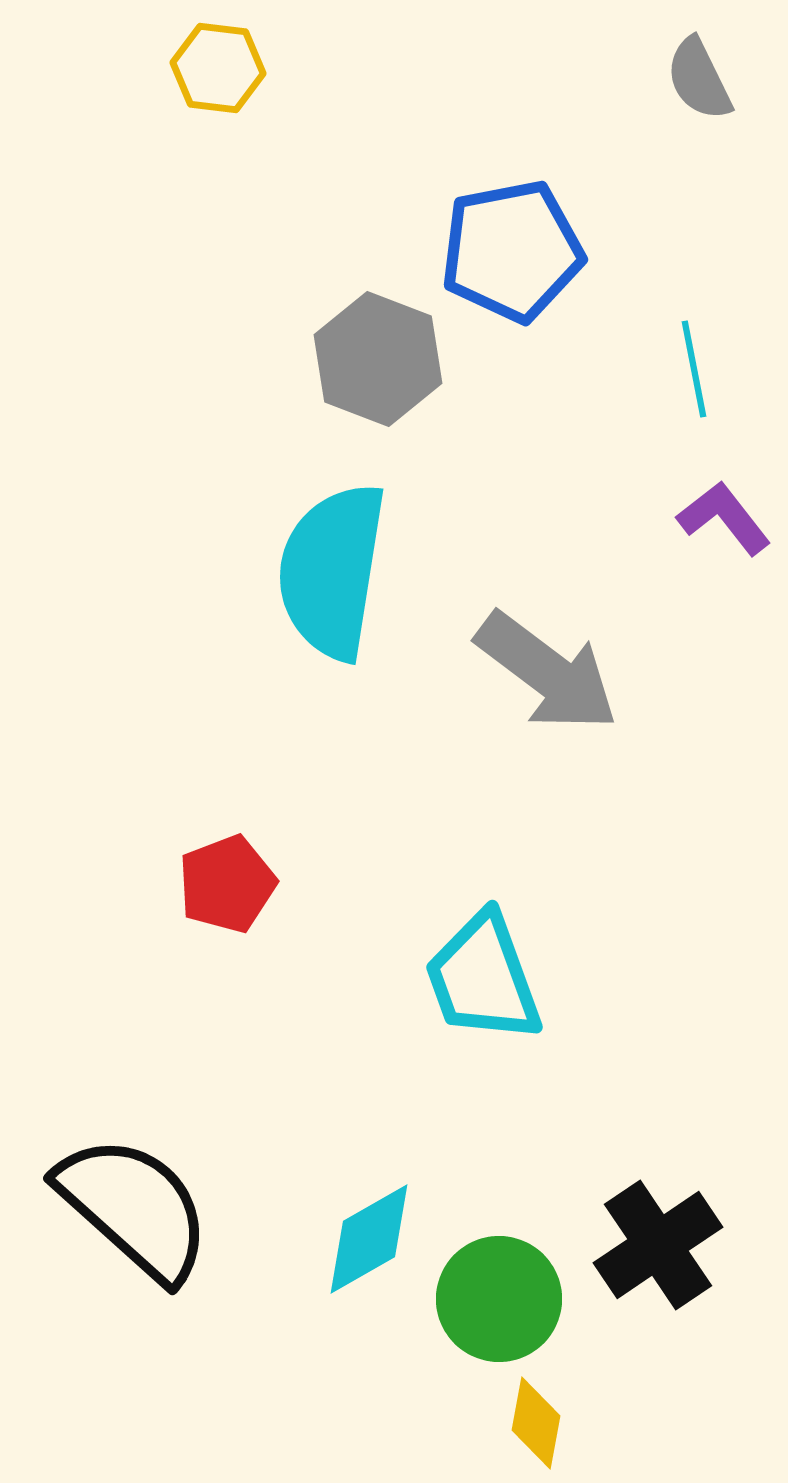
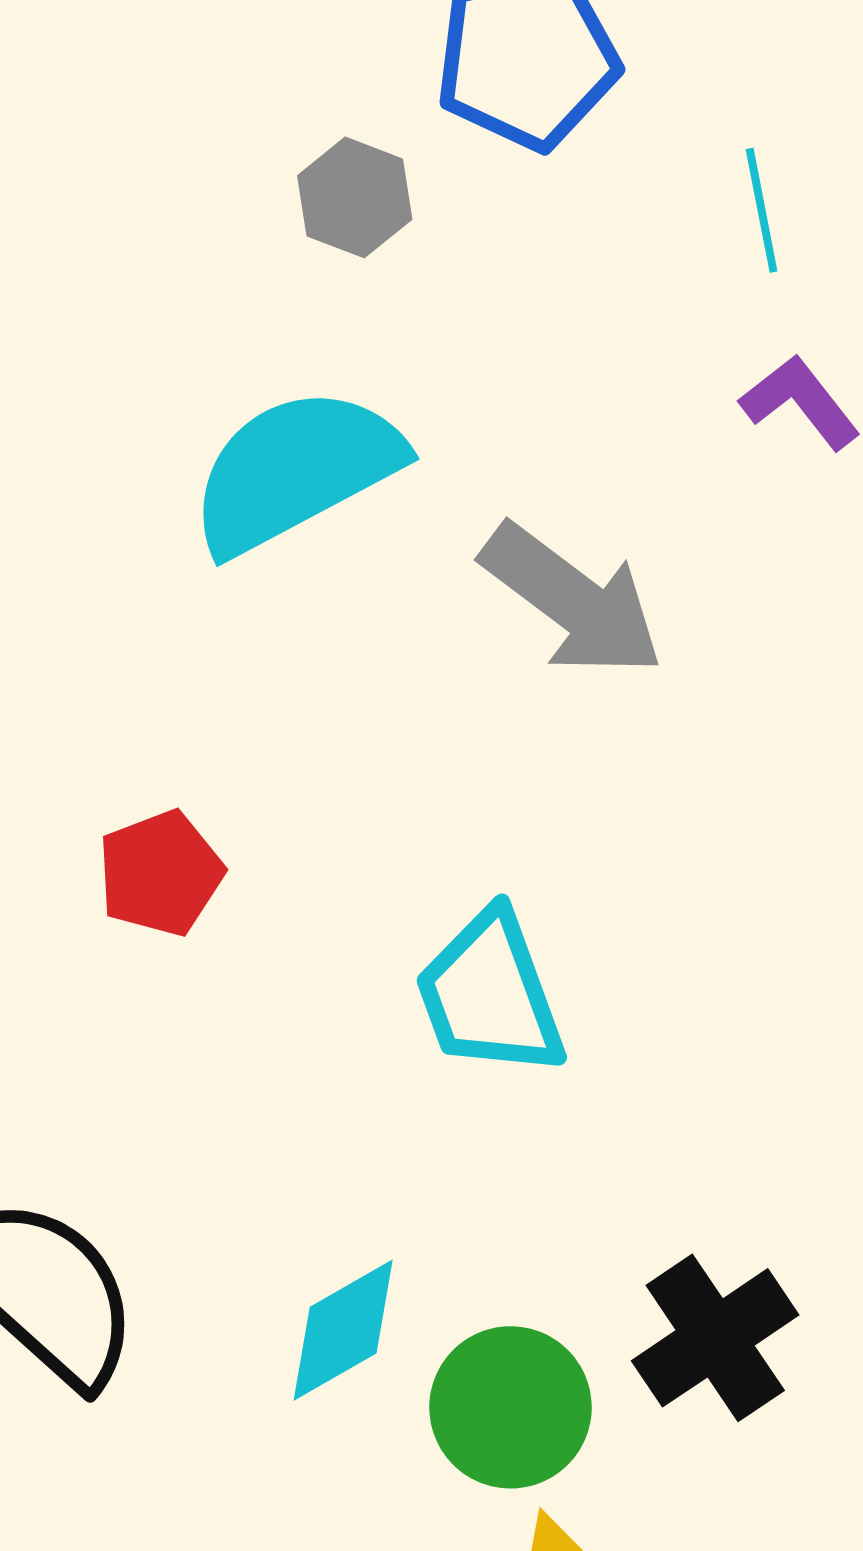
gray hexagon: (378, 359) -> (355, 197), size x0.7
cyan semicircle: (332, 571) -> (296, 470), turned 53

